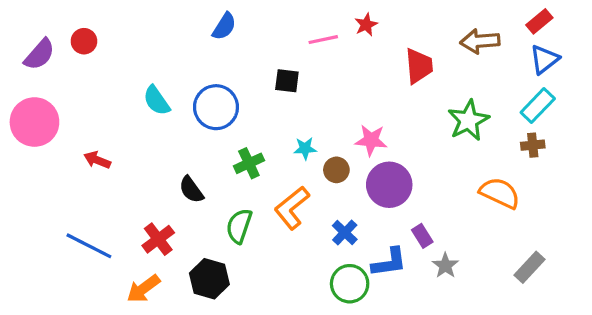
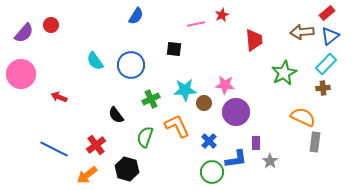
brown arrow: (480, 41) -> (302, 32), moved
cyan star: (305, 148) -> (185, 90), size x1.6
orange L-shape: (292, 208) -> (177, 126), turned 104
purple rectangle: (422, 236) -> (256, 143), turned 32
gray rectangle: (529, 267) -> (315, 142), moved, turned -36

